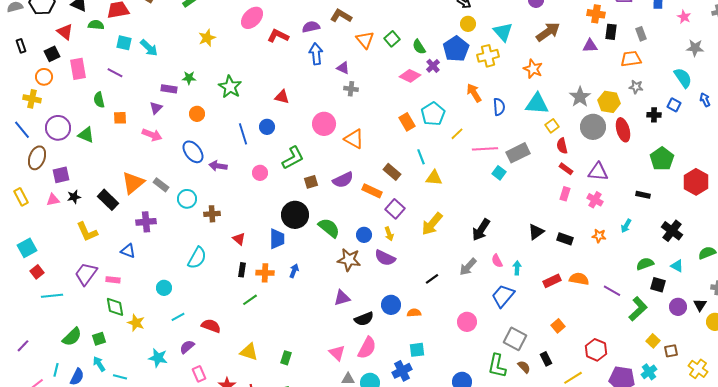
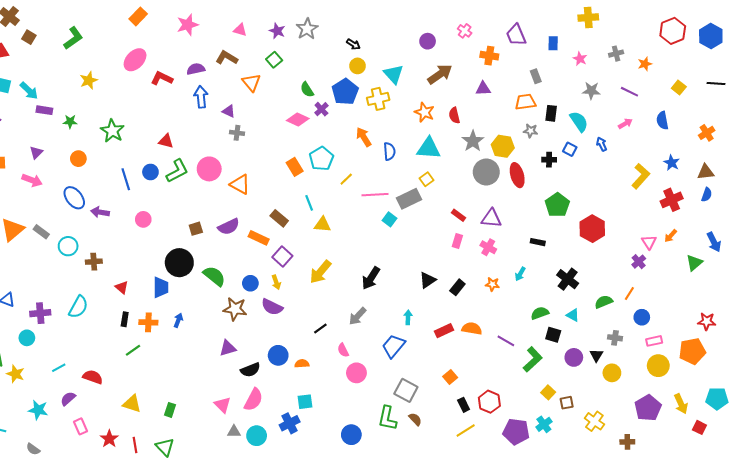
black rectangle: (611, 32) -> (551, 113), moved
green square: (392, 39) -> (274, 60), moved
purple rectangle: (169, 89) -> (44, 110), moved
yellow square: (552, 126) -> (427, 179), moved
red semicircle: (562, 146) -> (454, 115), moved
green L-shape: (293, 158) -> (177, 171), moved
purple cross: (146, 222) -> (40, 313), moved
black rectangle: (565, 239) -> (457, 287), turned -70
pink semicircle: (497, 261) -> (343, 350), moved
cyan circle: (164, 288) -> (27, 338), moved
black rectangle: (546, 359) -> (464, 405), moved

